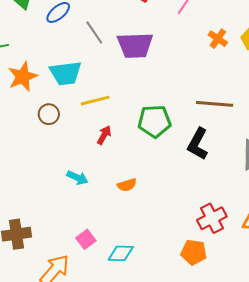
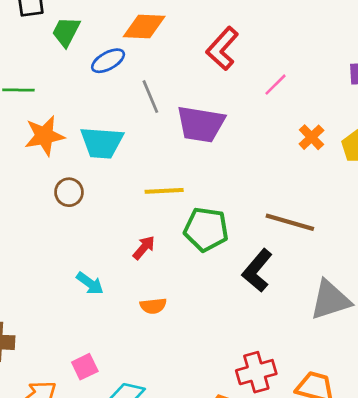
yellow line: (95, 101) -> (164, 191), moved
red arrow: (104, 135) -> (144, 248), moved

